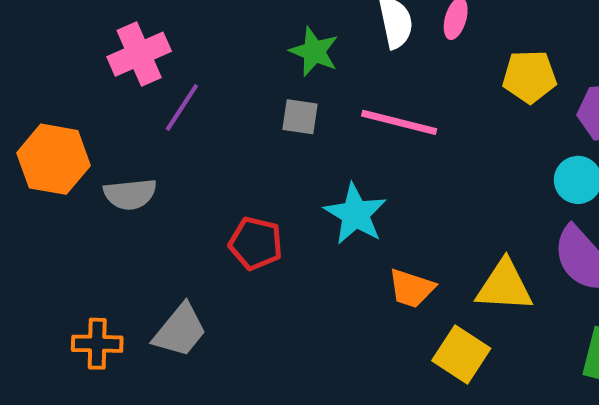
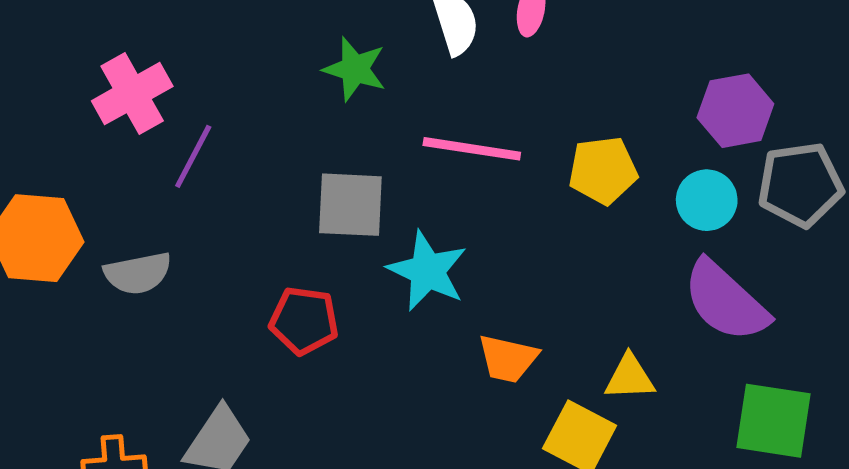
yellow pentagon: (529, 77) -> (603, 170), moved
gray square: (300, 117) -> (350, 205), moved, size x1.5
yellow triangle: (504, 286) -> (630, 377), moved, size x0.7

